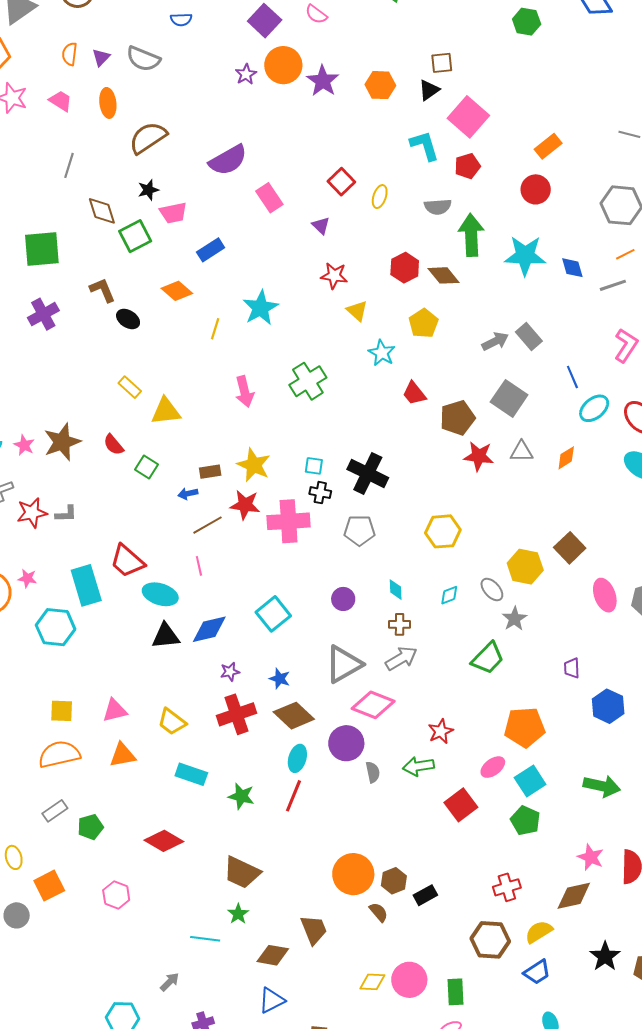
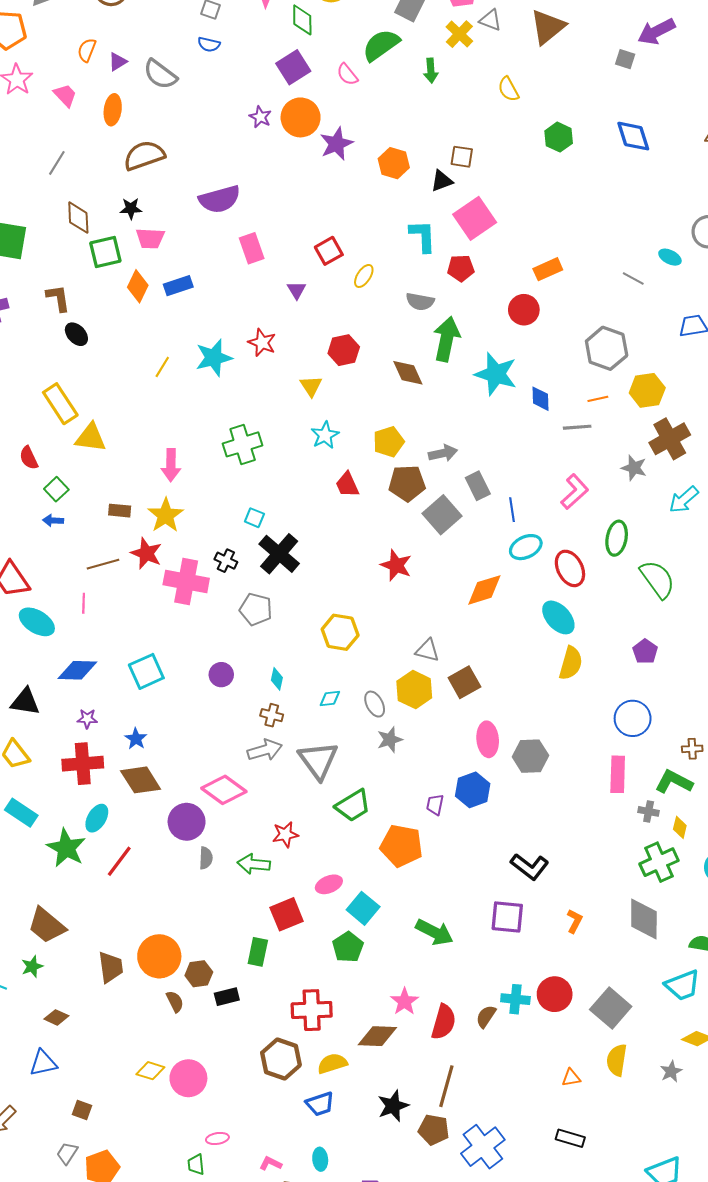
purple star: (246, 74) -> (260, 117), turned -30
red hexagon: (405, 268) -> (344, 350), moved
red star: (334, 276) -> (262, 343), moved
orange diamond: (177, 291) -> (138, 286), moved, turned 60
yellow pentagon: (423, 323) -> (389, 442), moved
gray rectangle: (529, 337) -> (478, 486), moved
yellow rectangle: (130, 387) -> (60, 404), size x1.6
pink arrow: (245, 392) -> (171, 465), moved
brown pentagon: (457, 418) -> (407, 483), moved
gray triangle: (522, 452) -> (427, 650), moved
orange diamond: (566, 458) -> (484, 590), size x1.5
cyan square: (314, 466) -> (254, 518), moved
blue arrow: (188, 494) -> (53, 520), moved
black triangle: (166, 636) -> (25, 702), moved
green trapezoid: (488, 658) -> (353, 806), moved
gray triangle: (344, 664) -> (318, 760), moved, turned -51
blue hexagon: (608, 706) -> (473, 790), moved
orange pentagon: (525, 727) -> (401, 846), moved
cyan ellipse: (297, 758) -> (97, 818), moved
cyan square: (530, 781) -> (363, 908), turned -32
green star: (241, 796) -> (66, 848), size x1.4
red cross: (507, 887) -> (312, 1010), size x1.4
brown trapezoid: (314, 930) -> (111, 967), moved
brown diamond: (273, 955) -> (56, 1017), size x0.7
green rectangle: (455, 992) -> (258, 952), moved

